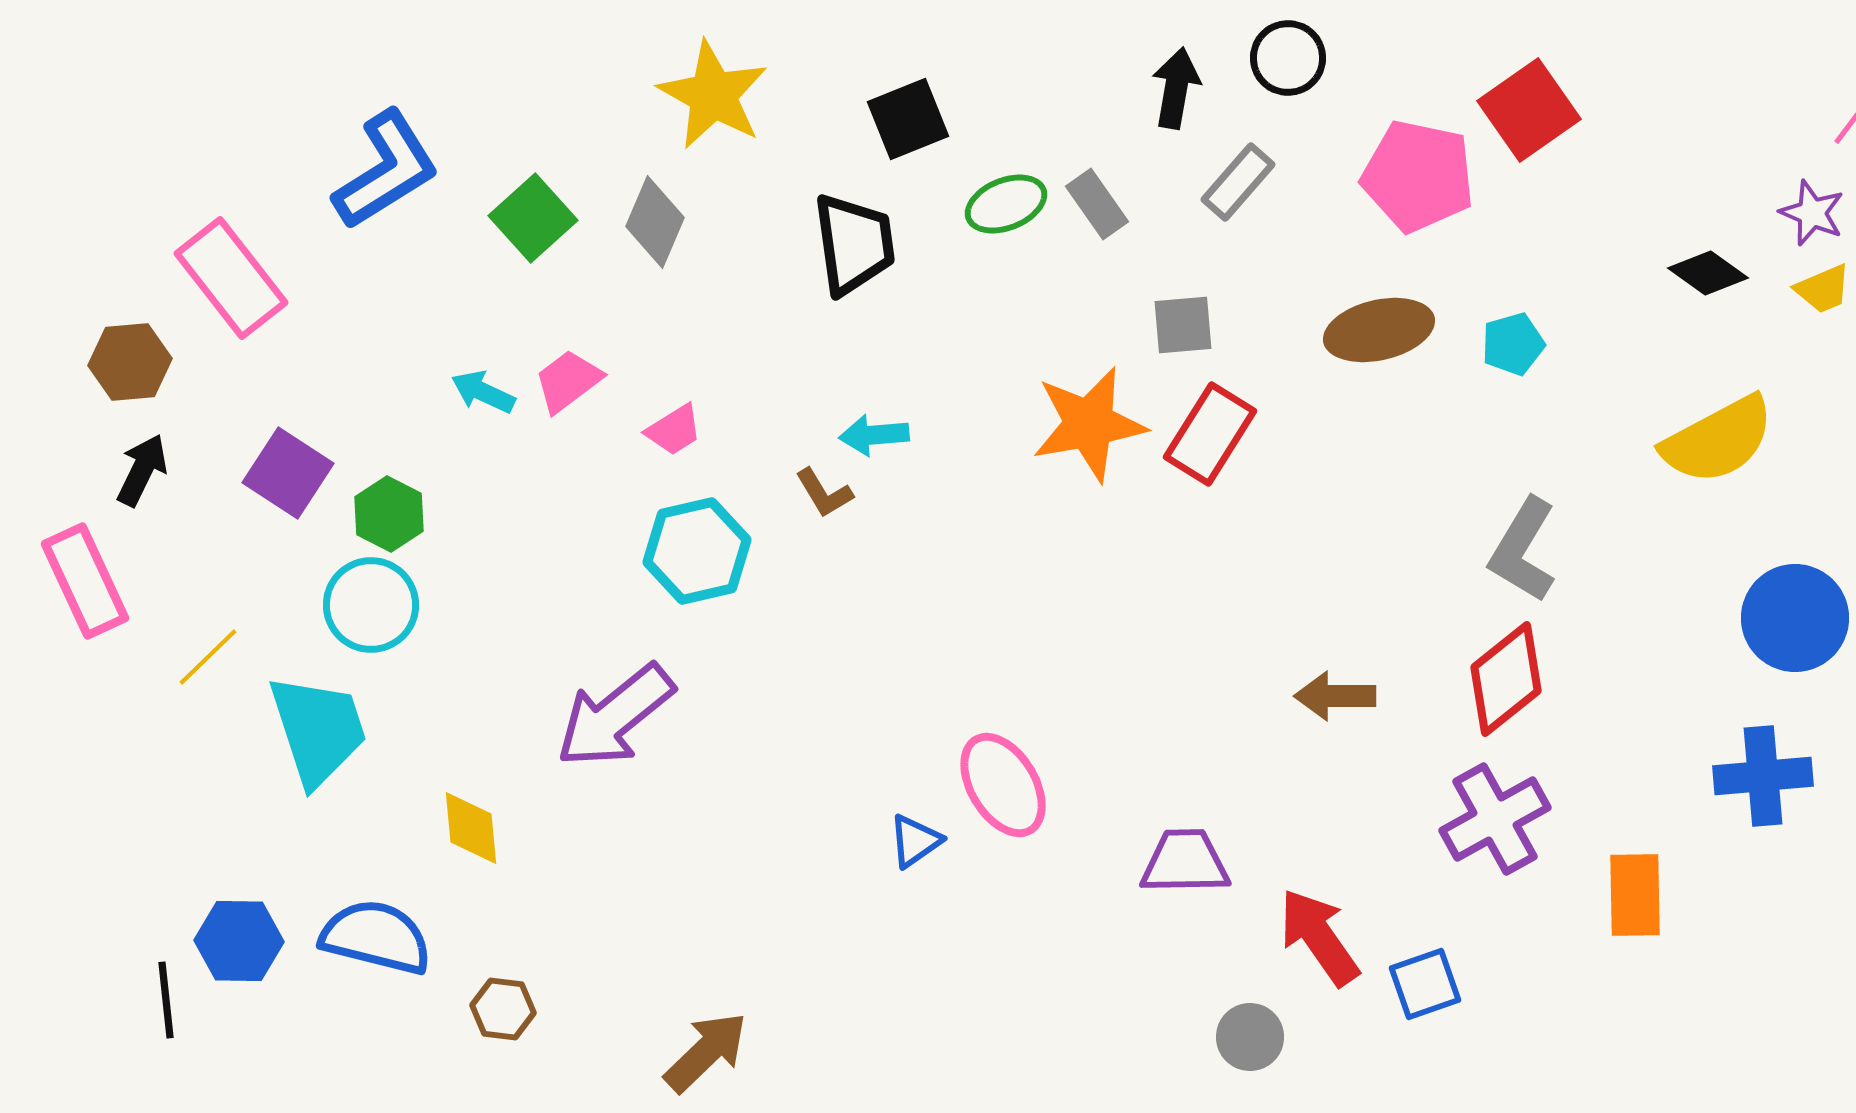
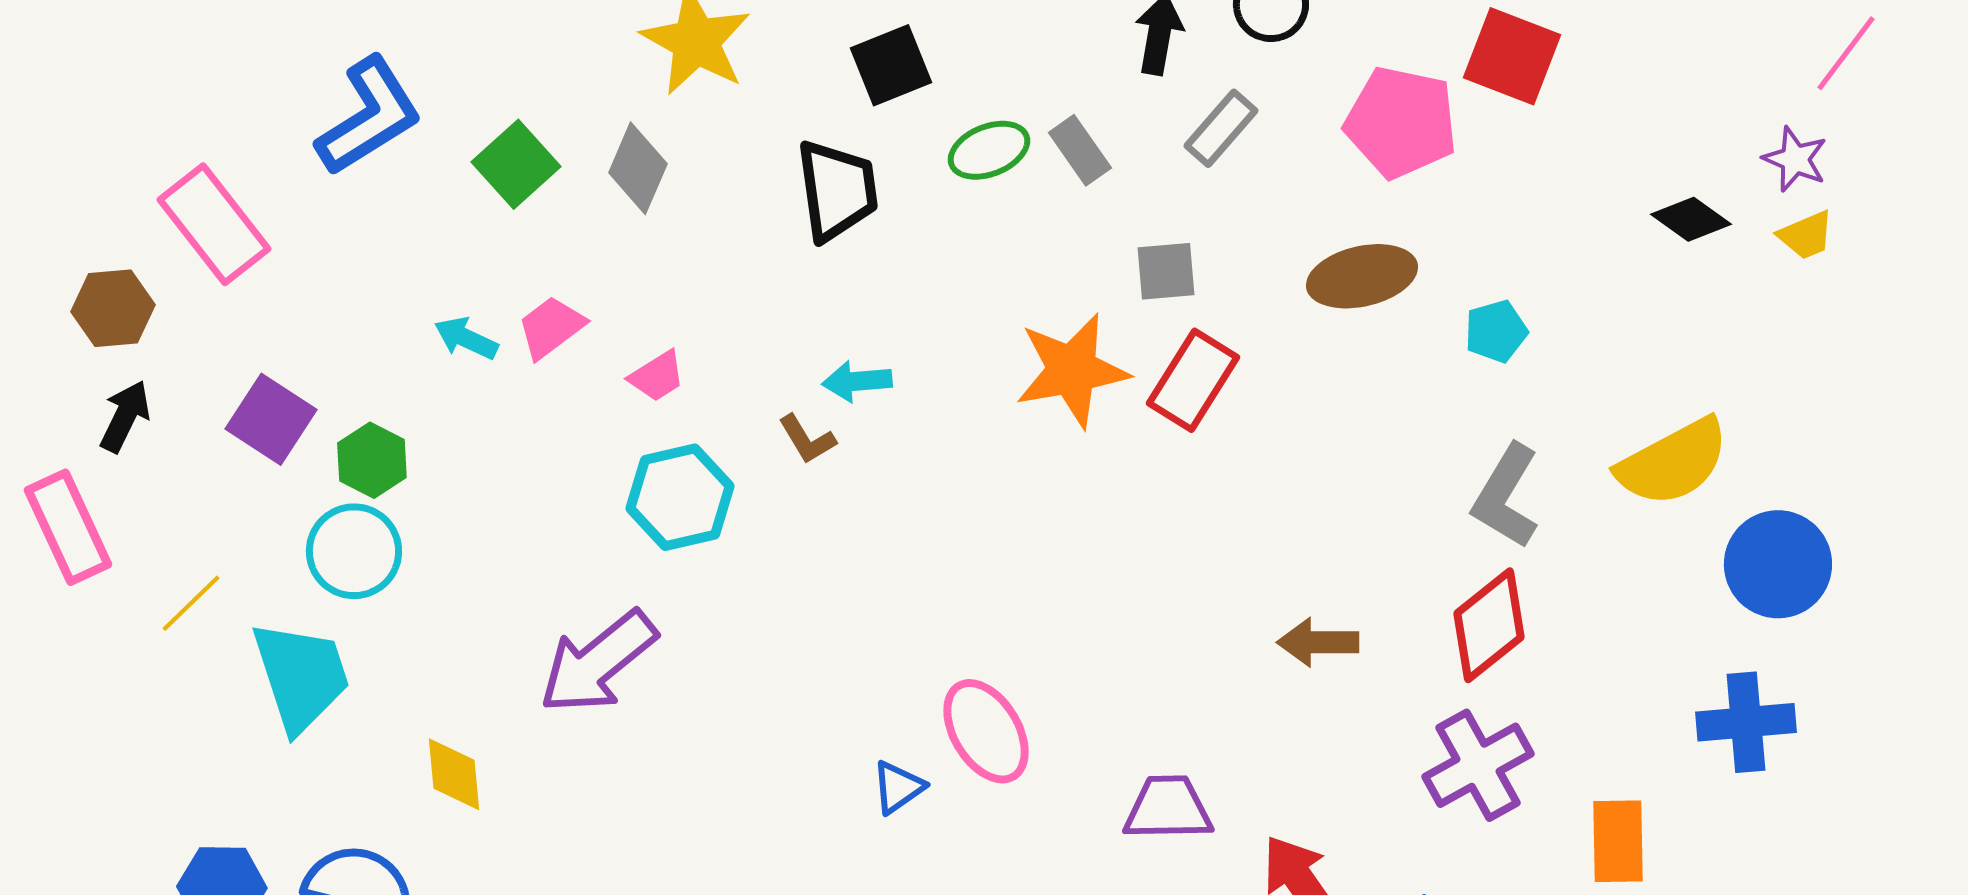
red square: (1529, 110) -> (1512, 56), turned -34
cyan pentagon: (1513, 344) -> (1496, 331), moved
yellow semicircle: (1718, 440) -> (1673, 462), moved

